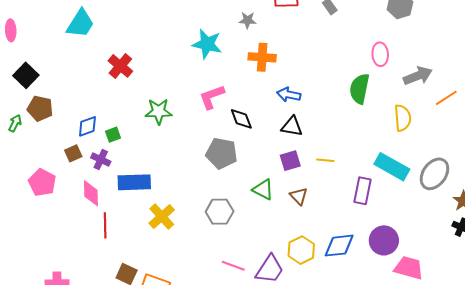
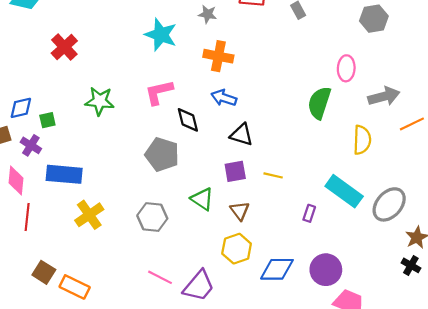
blue arrow: (289, 95) -> (224, 98), moved
purple rectangle: (362, 191) -> (309, 213), size x0.6
yellow hexagon: (301, 250) -> (237, 249), moved

